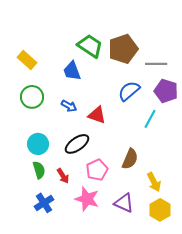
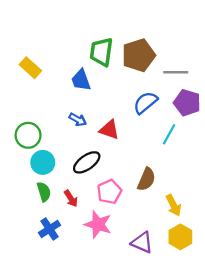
green trapezoid: (90, 46) -> (101, 52), turned -116
green circle: (32, 97) -> (28, 135), moved
purple triangle: (124, 203) -> (142, 242), moved

